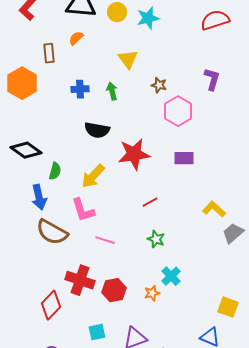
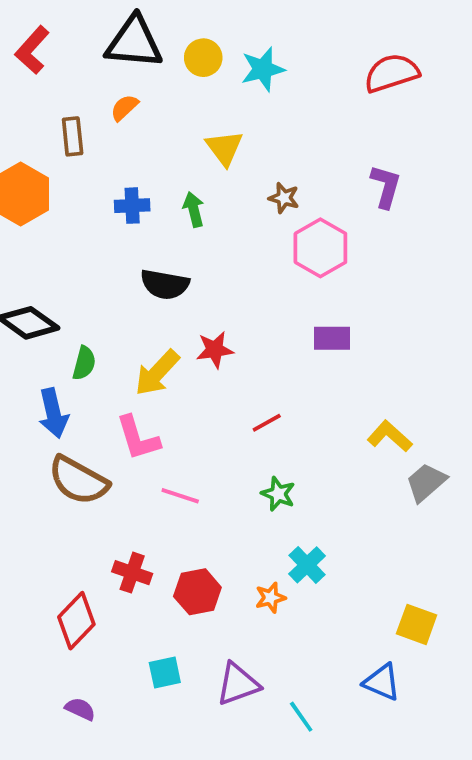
red star: (134, 154) -> (215, 350), moved, size x0.6
red cross: (80, 280) -> (132, 573), size x0.7

